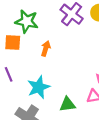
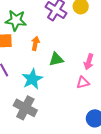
green triangle: (67, 104) -> (56, 59), moved

